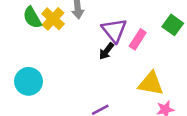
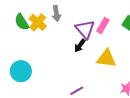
pink rectangle: (138, 39) -> (103, 26), moved
yellow triangle: (151, 84) -> (106, 58), moved

